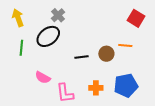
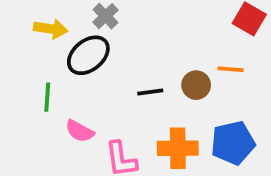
yellow arrow: (18, 18) -> (51, 29), moved, turned 120
green line: (21, 48) -> (47, 97), moved
orange cross: (96, 88) -> (178, 148), size x1.5

